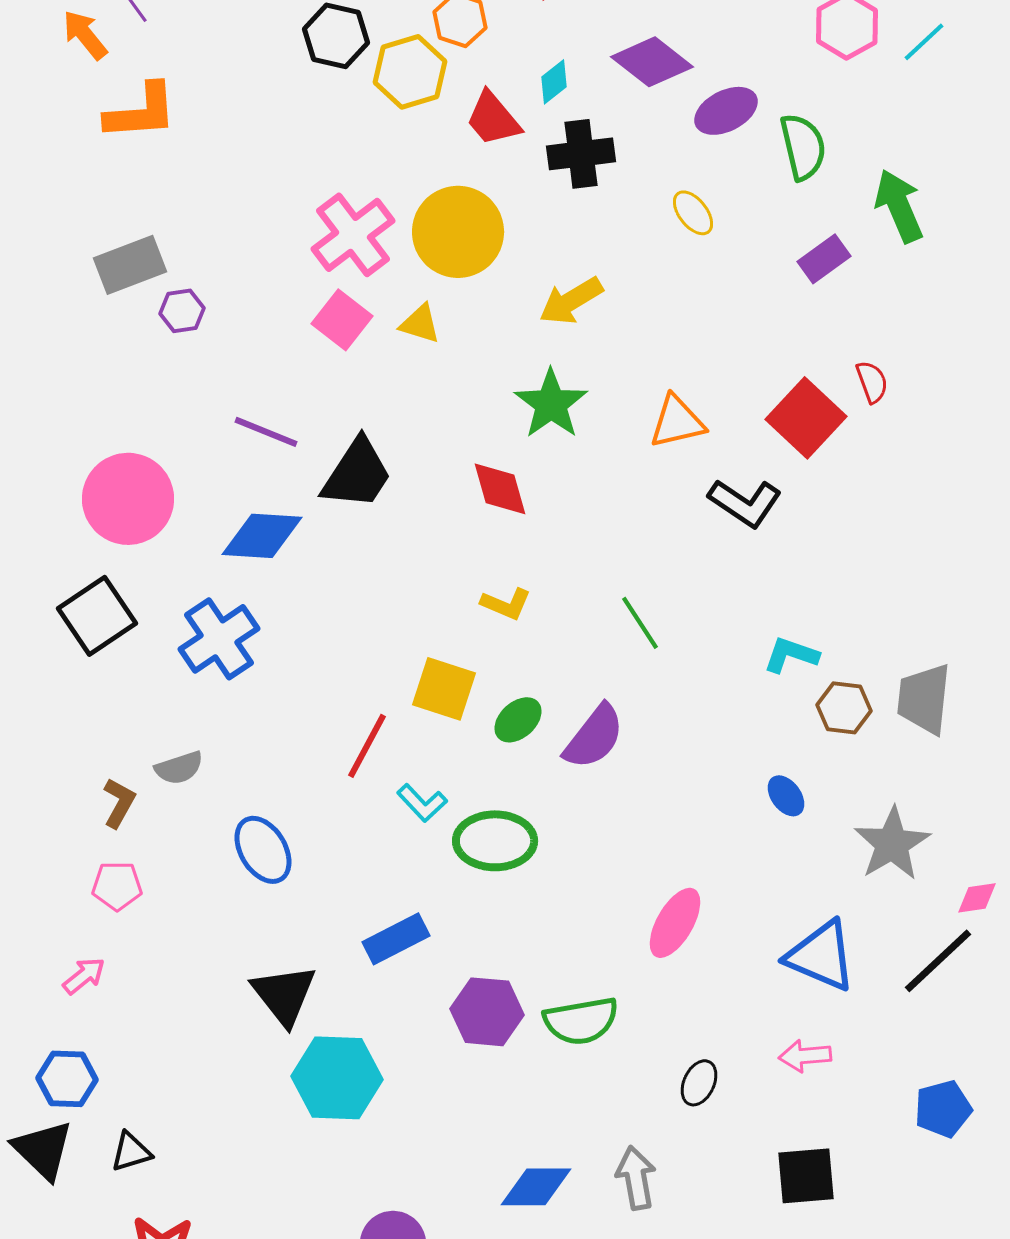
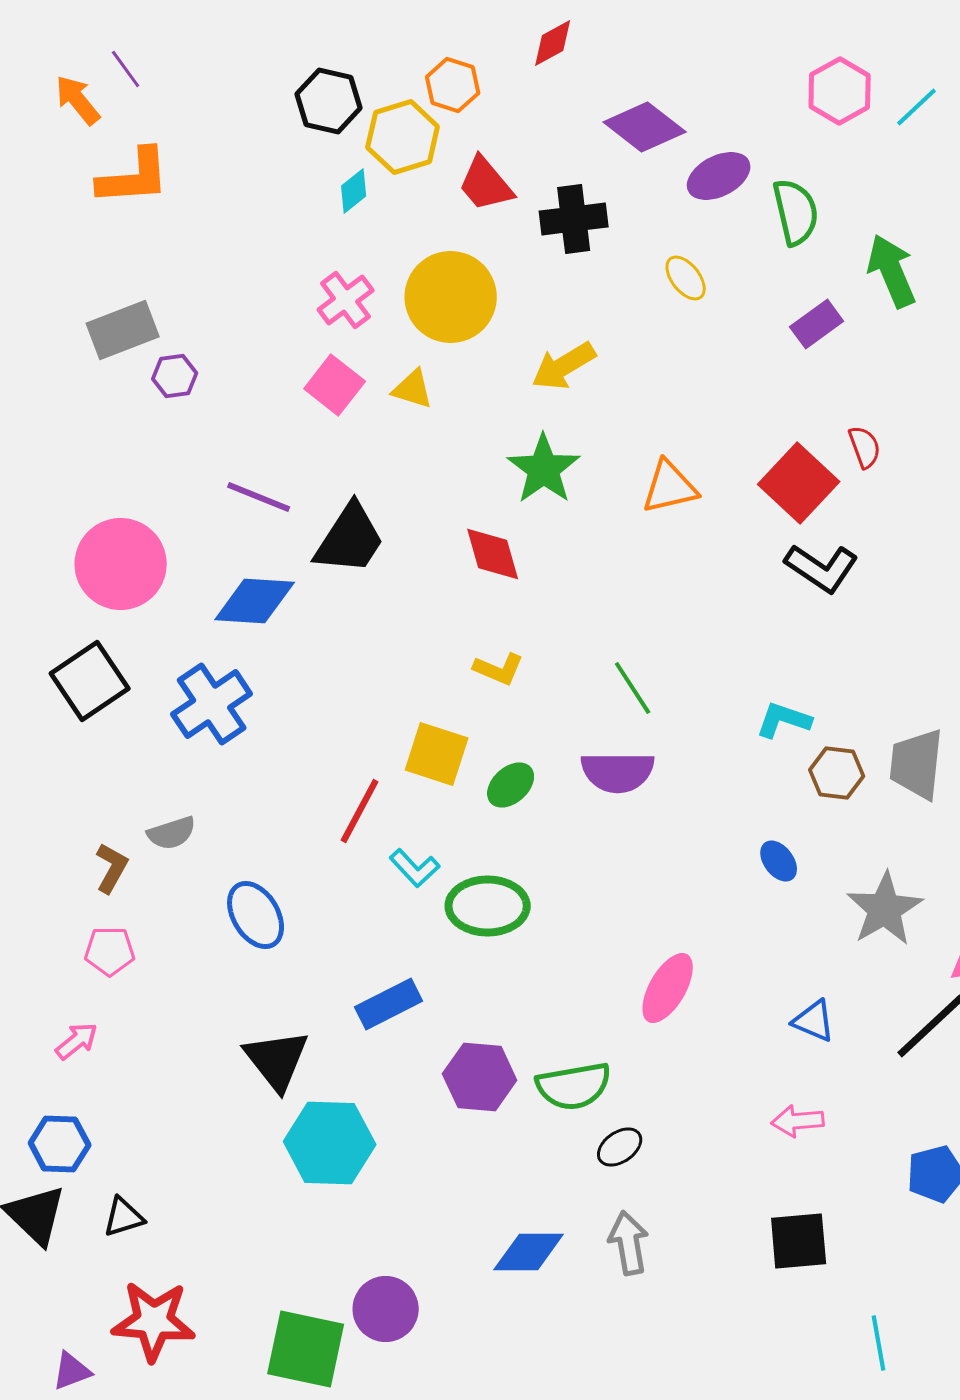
cyan diamond: (554, 82) -> (354, 191), moved
pink cross: (353, 235) -> (346, 300), size x0.7
black L-shape: (745, 503) -> (822, 568), moved
purple semicircle: (594, 737) -> (618, 772), moved, turned 52
blue triangle: (821, 956) -> (814, 1021), size x0.6
black ellipse: (699, 1083) -> (620, 1147), moved, turned 30

